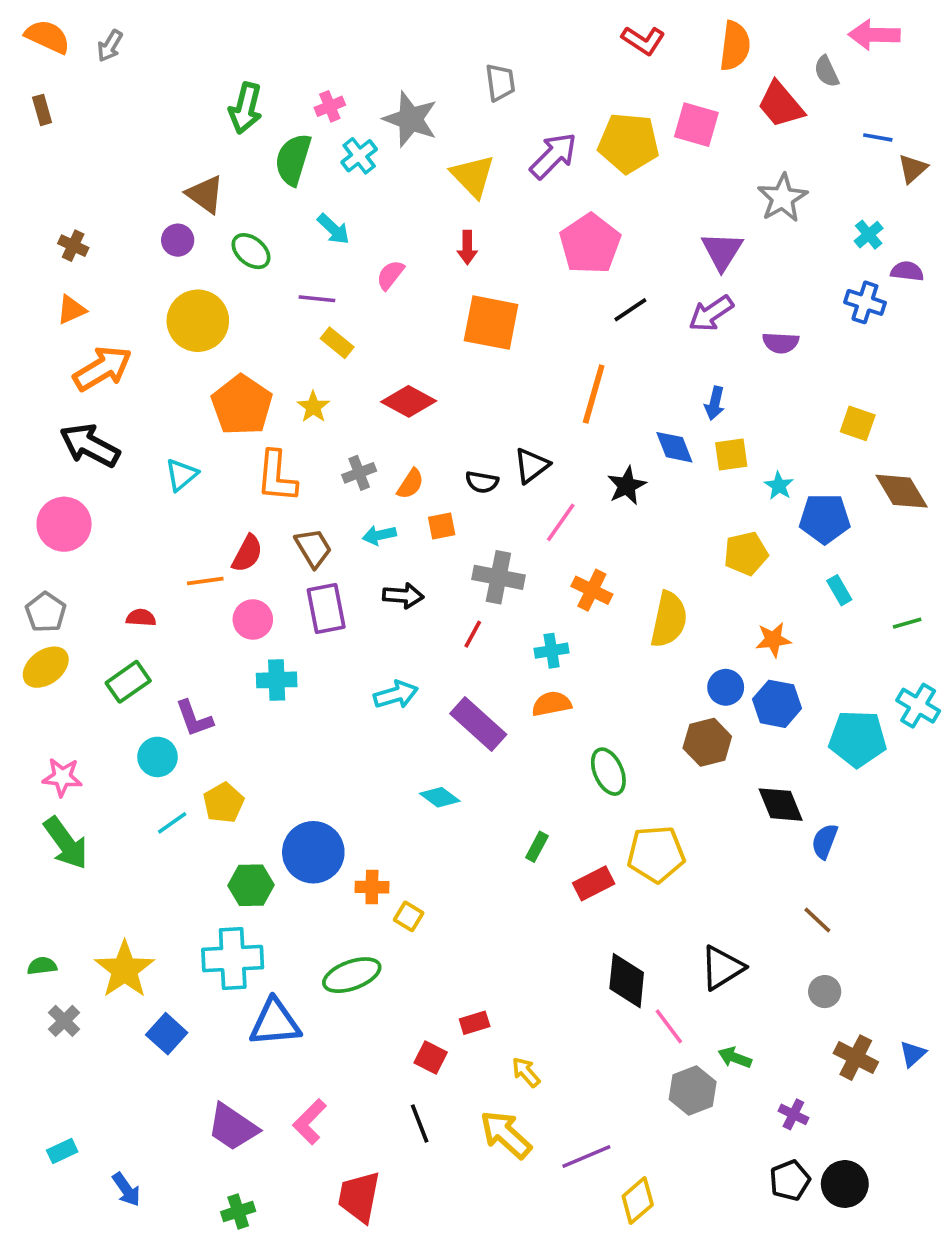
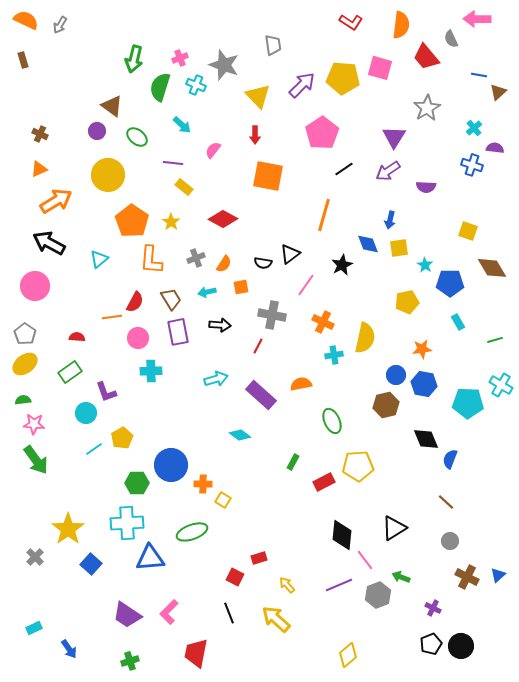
cyan cross: (359, 156) -> (196, 85), turned -30
cyan cross: (552, 651) -> (334, 355), moved
green semicircle: (42, 966) -> (23, 400), moved
purple line: (586, 1156) -> (339, 585), moved

